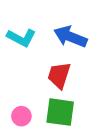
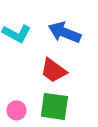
red trapezoid: (59, 75) -> (53, 70), turned -72

